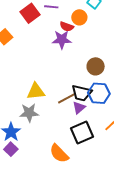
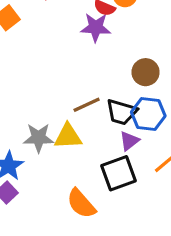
yellow triangle: (36, 91) -> (68, 136), moved
brown line: (66, 99) -> (87, 105), moved
purple triangle: (79, 108) -> (129, 141), moved

